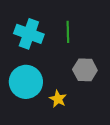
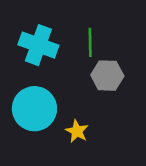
gray hexagon: (85, 70) -> (107, 76), moved

